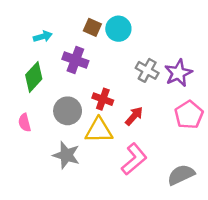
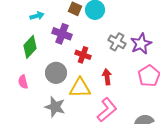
red cross: (103, 99) -> (83, 55), moved
red arrow: (134, 116) -> (107, 77), turned -49

